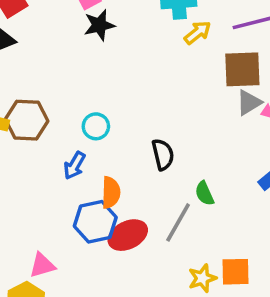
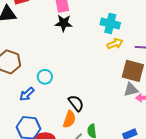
black semicircle: (163, 154) -> (76, 103), turned -42
orange semicircle: (111, 193) -> (69, 119), moved

